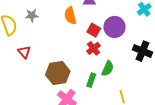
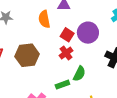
brown hexagon: (58, 73) -> (27, 55), moved
green rectangle: (91, 80) -> (62, 85), turned 48

